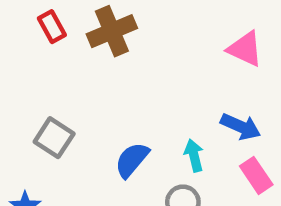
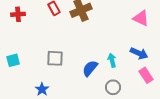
gray square: (54, 138) -> (55, 58), turned -30
cyan arrow: (194, 155) -> (112, 60), moved

